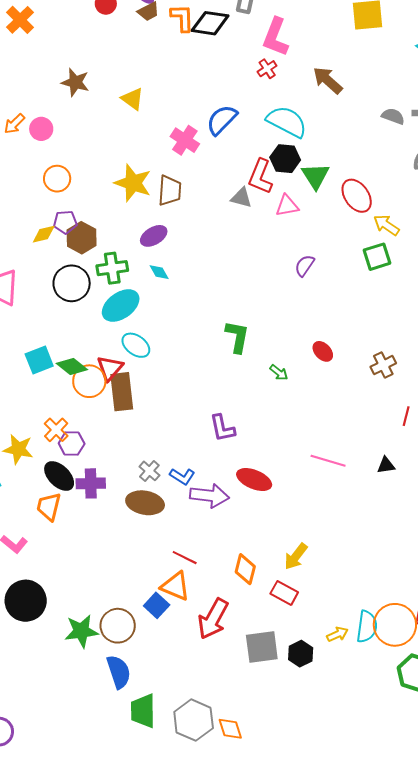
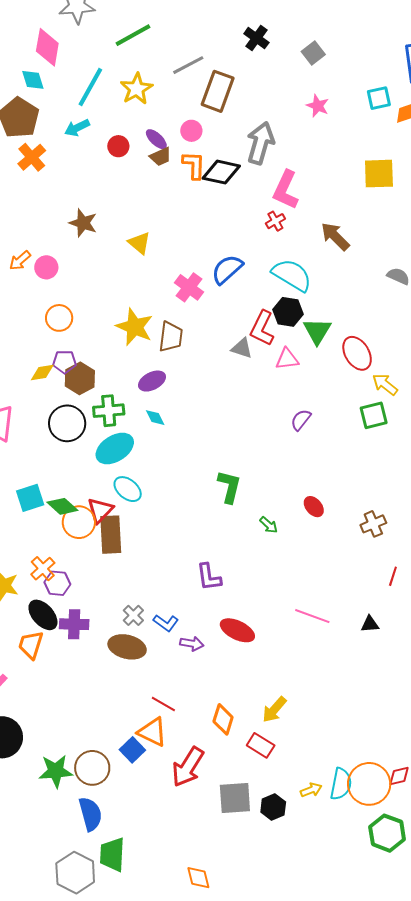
purple arrow: (209, 496) -> (192, 644), size x0.6
gray hexagon: (194, 720) -> (75, 873), moved

